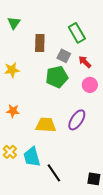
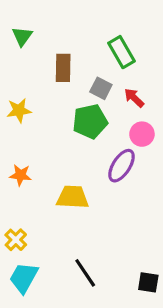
purple ellipse: (77, 120) -> (121, 166), moved
cyan trapezoid: (32, 157) -> (24, 278), moved, turned 45

